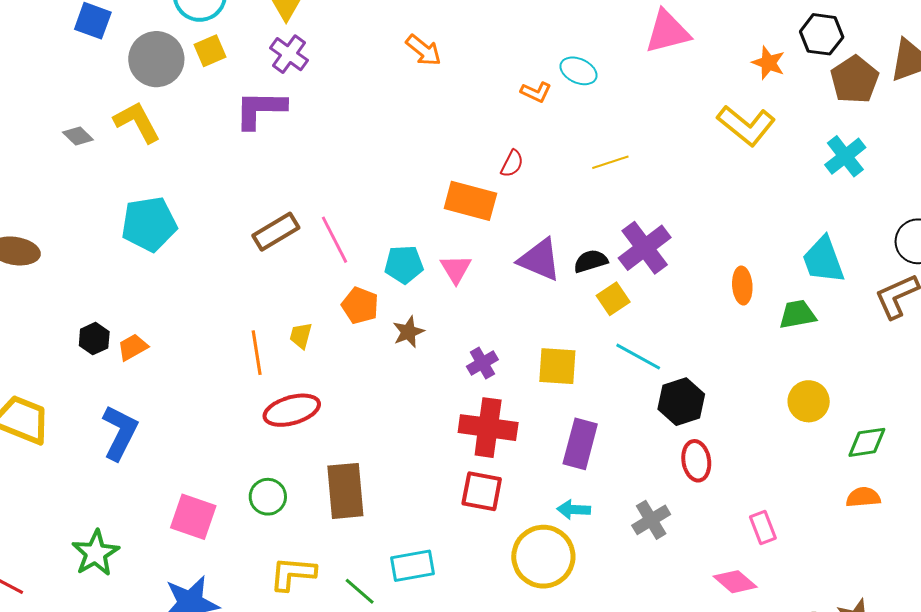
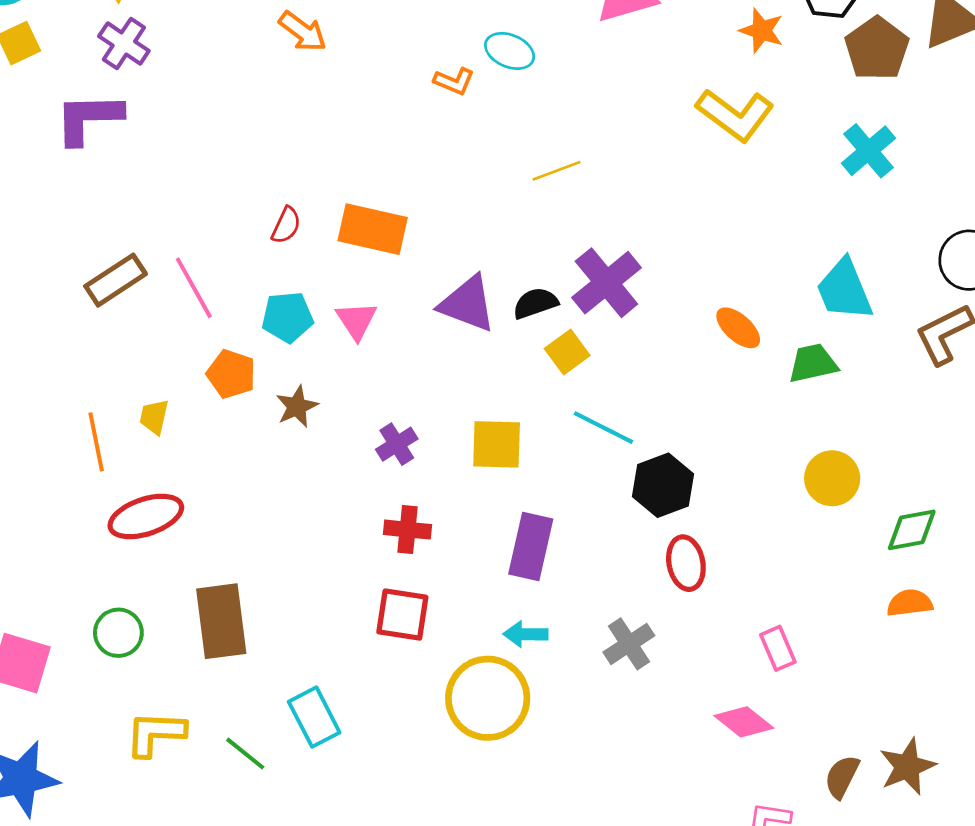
red semicircle: (512, 164) -> (286, 225), moved
orange ellipse: (742, 286) -> (738, 328), turned -42
red cross: (488, 428) -> (408, 530), size x0.6
cyan rectangle: (412, 566) -> (314, 717), turned 75

